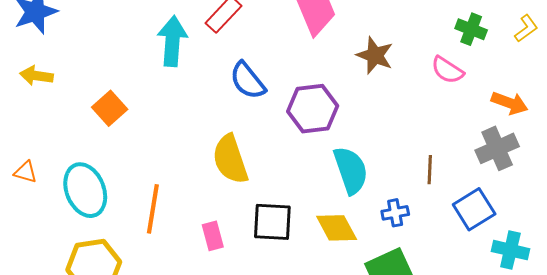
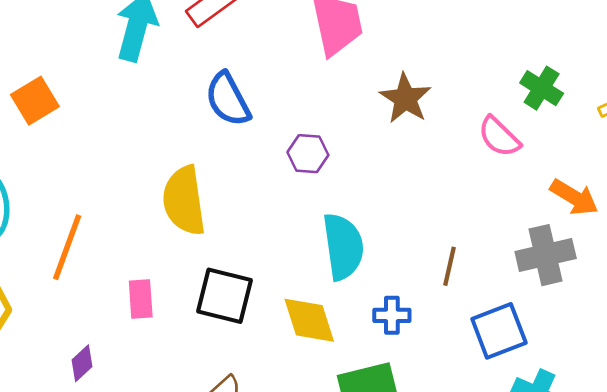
purple hexagon: (313, 109) -> (308, 154), size x0.6

